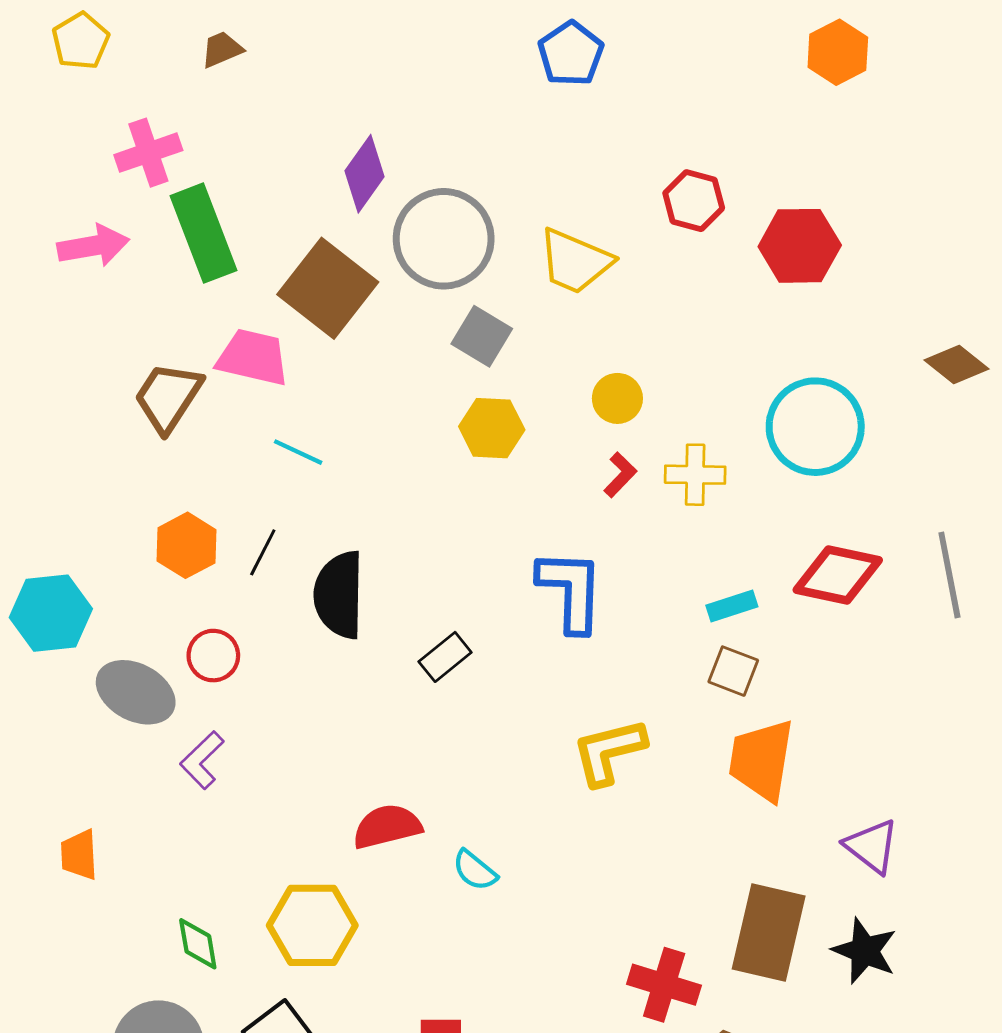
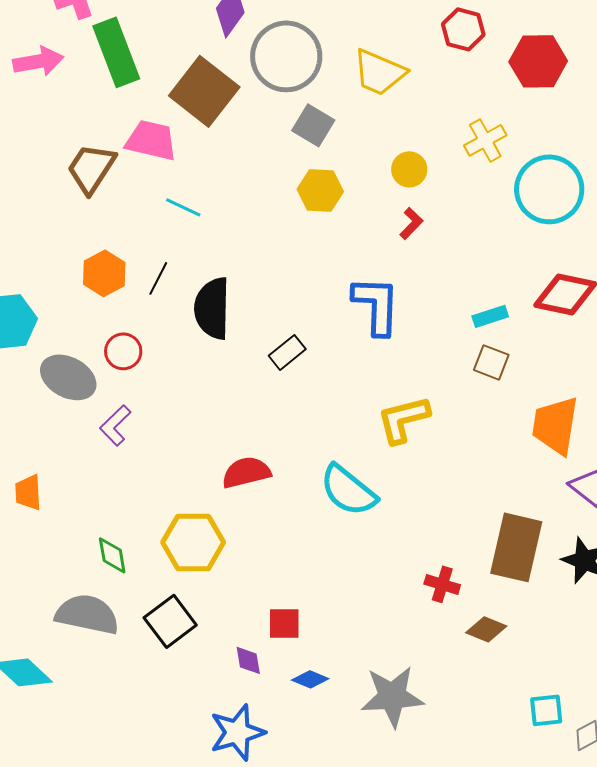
yellow cross: (695, 475) -> (485, 140), moved, turned -30
orange trapezoid: (762, 760) -> (555, 425), moved
cyan semicircle: (475, 870) -> (348, 490), moved, size x1.8
red cross: (664, 985) -> (442, 584), size x0.7

